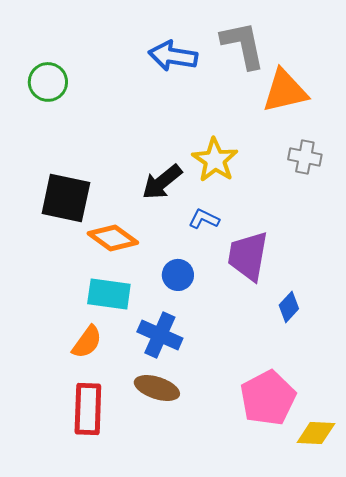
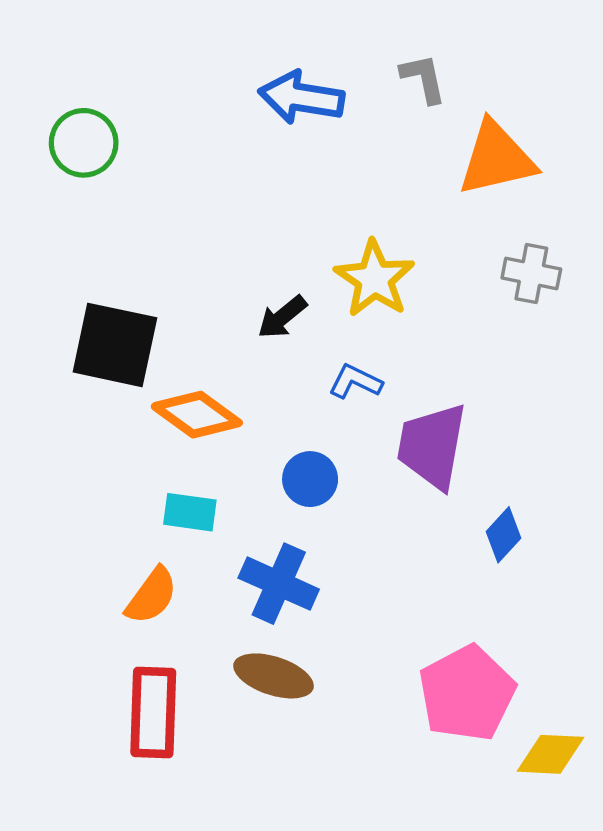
gray L-shape: (243, 45) -> (423, 78), size x0.6
black arrow: (162, 182) -> (282, 317), size x0.7
cyan rectangle: (109, 294) -> (190, 512), size x0.7

